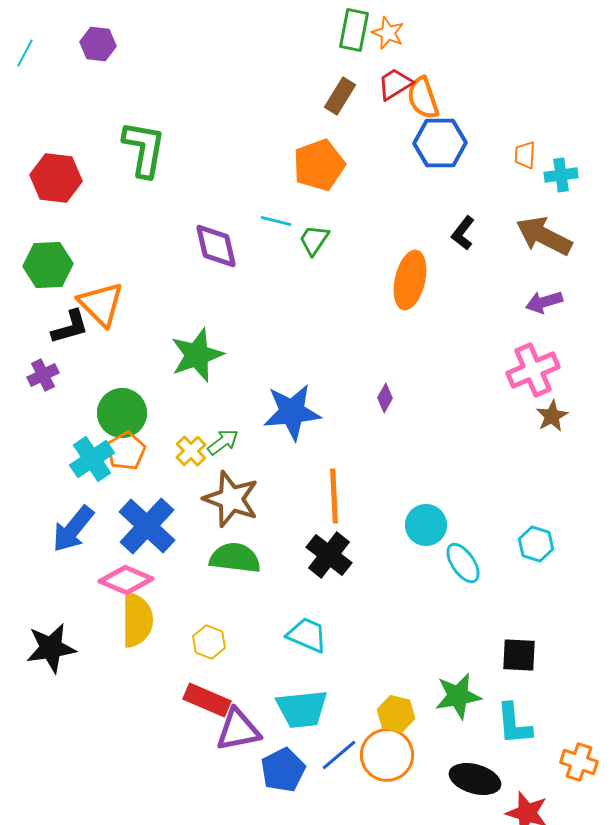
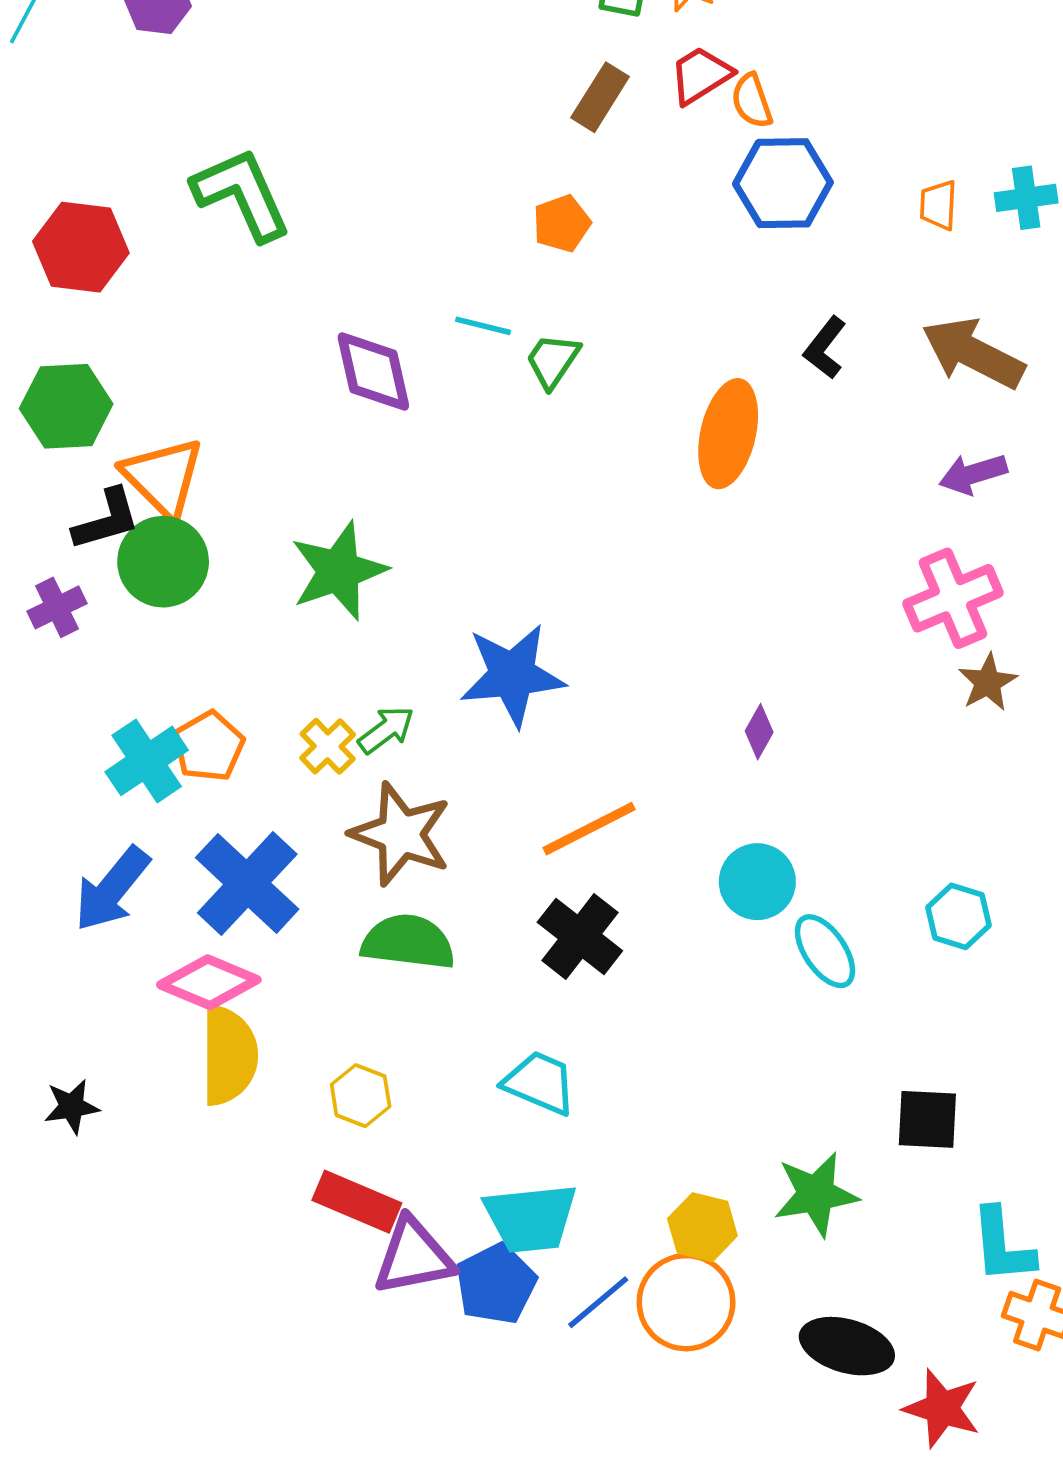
orange semicircle: (423, 98) -> (752, 101), size x0.7
green L-shape: (144, 149) -> (242, 194), turned -34
orange pentagon: (319, 165) -> (562, 223), size x0.6
cyan cross: (561, 175) -> (1026, 198), moved
purple diamond: (385, 398) -> (759, 732), moved
green circle: (122, 413) -> (163, 562), moved
orange line: (334, 496) -> (589, 829), turned 66
black star: (51, 648) -> (72, 1107), size x0.6
cyan L-shape: (514, 724) -> (1002, 1246), moved
blue pentagon: (283, 770) -> (496, 1284), moved

